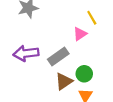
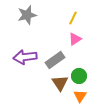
yellow line: (92, 18) -> (73, 18), moved, turned 56
brown triangle: (64, 81) -> (60, 83), turned -30

